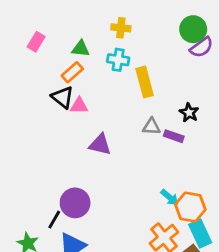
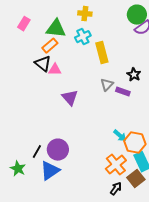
green triangle: (81, 49) -> (56, 29), size x1.5
cyan cross: (118, 60) -> (83, 37), turned -35
gray triangle: (151, 126) -> (107, 85), turned -48
purple triangle: (100, 145) -> (70, 98), turned 36
purple circle: (75, 203) -> (58, 150), moved

